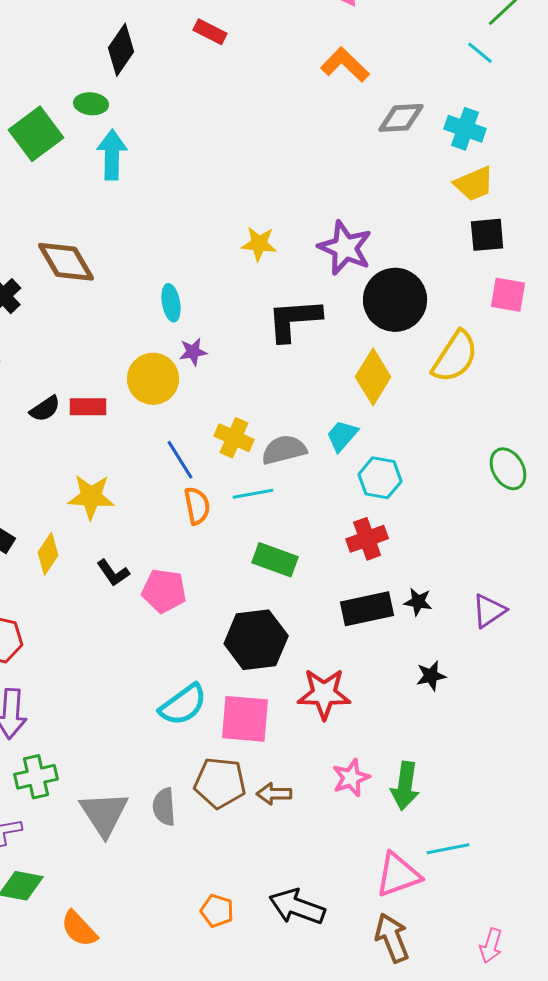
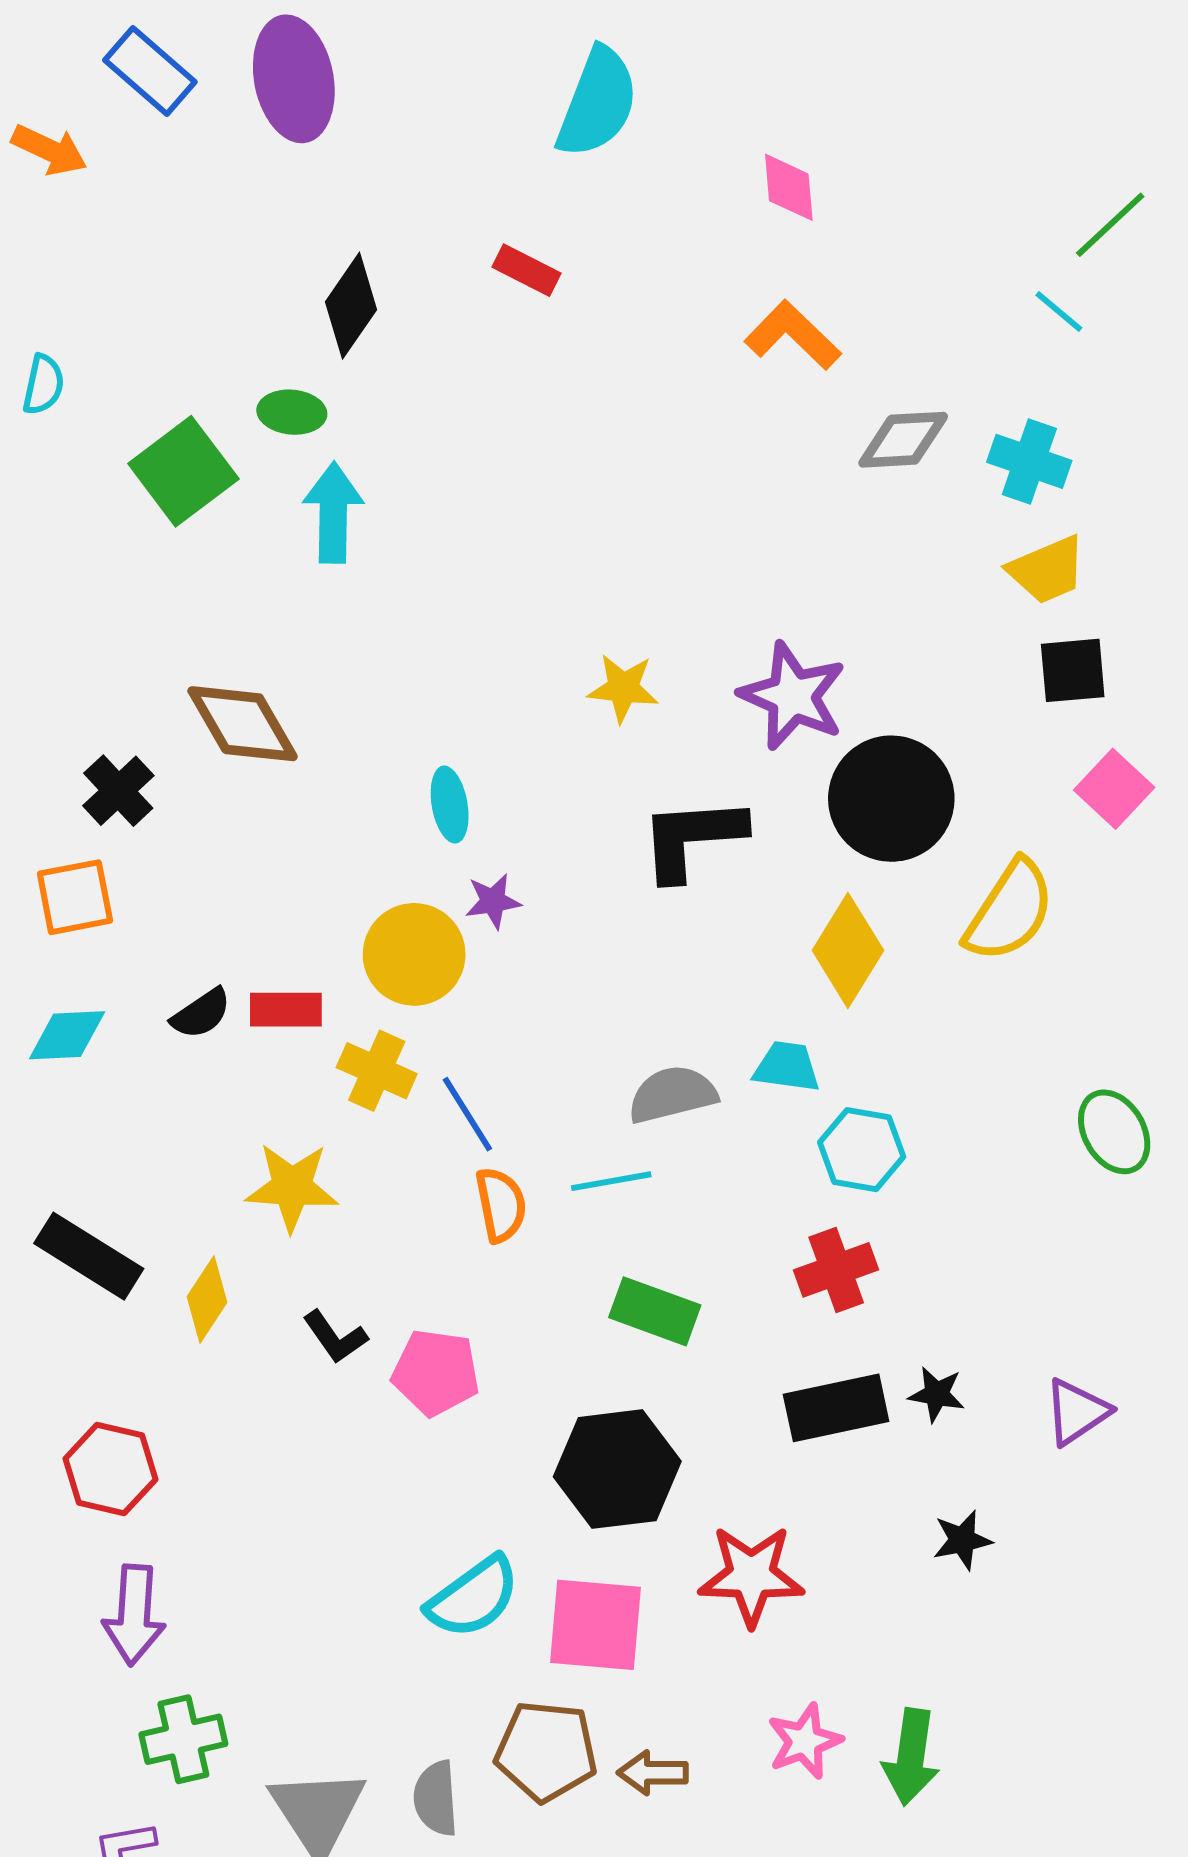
pink square: (508, 295) -> (1114, 789), turned 33
cyan trapezoid: (342, 436) -> (787, 1067), turned 57
yellow cross: (234, 438) -> (377, 1071), moved

